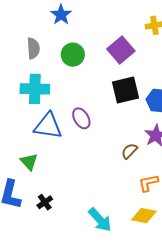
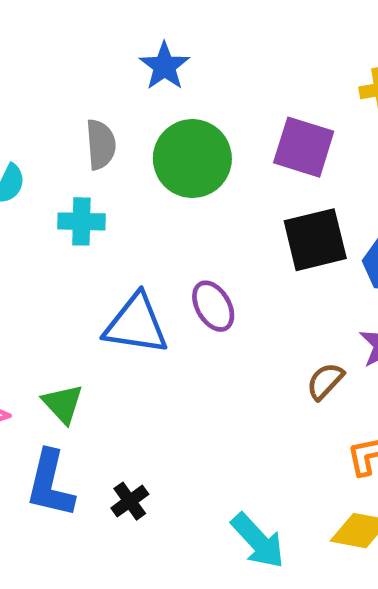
purple square: (121, 50) -> (304, 147), turned -32
green circle: (73, 55) -> (192, 159), size x1.4
cyan cross: (35, 89) -> (81, 221), moved, size x0.7
green triangle: (29, 162) -> (63, 404), moved

